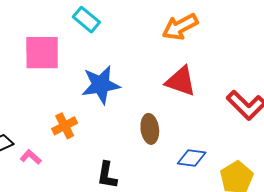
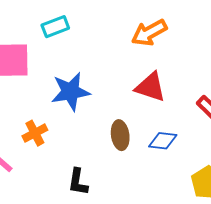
cyan rectangle: (86, 20) -> (55, 27), turned -60
blue diamond: (192, 158) -> (163, 141), moved

